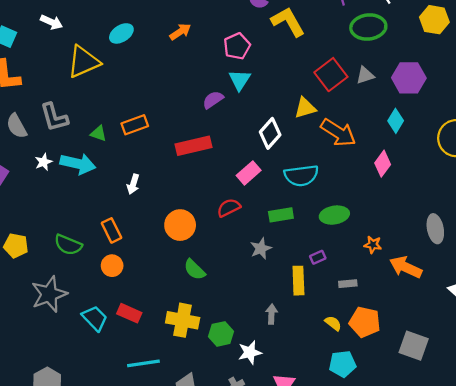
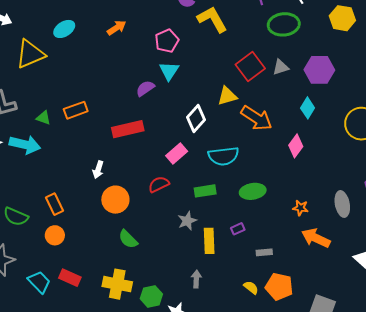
white arrow: (133, 184) -> (98, 170), moved
orange star: (373, 245) -> (300, 208), moved
yellow rectangle: (298, 281) -> (209, 241), moved

